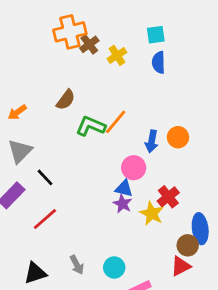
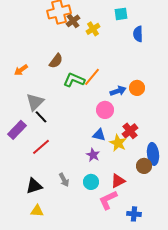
blue semicircle: (159, 62) -> (138, 34), moved
blue arrow: (152, 141) -> (118, 91), turned -119
gray triangle: (20, 151) -> (35, 102), moved
blue triangle: (124, 188) -> (99, 135), moved
purple star: (123, 204) -> (93, 155), moved
red triangle: (181, 266) -> (118, 181), moved

